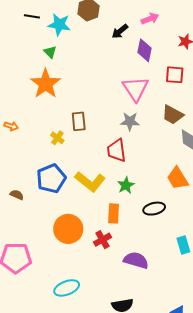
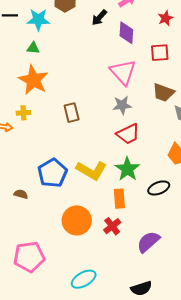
green triangle: (50, 52) -> (33, 48), turned -32
yellow cross: (57, 138) -> (23, 113), moved, turned -32
red trapezoid: (117, 150) -> (128, 134), moved, turned -100
green star: (126, 185) -> (127, 169), size x1.4
purple semicircle: (136, 260) -> (148, 242), turned -50

